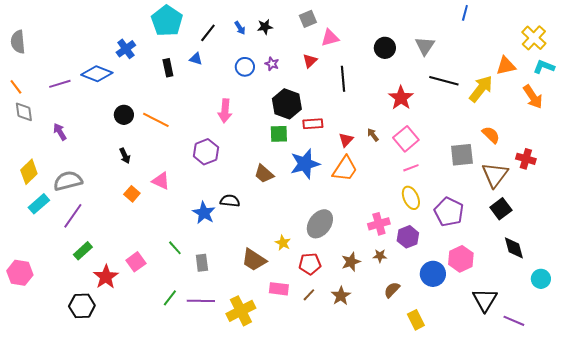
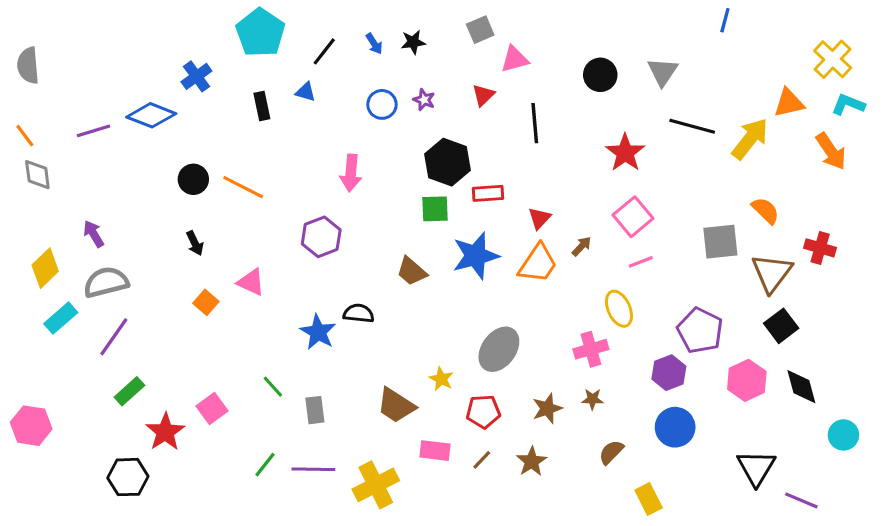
purple arrow: (60, 132) -> (94, 234), moved
brown arrow: (373, 135) -> (582, 246), moved, turned 80
yellow ellipse: (411, 198) -> (619, 309), moved
purple hexagon: (408, 237) -> (669, 373), moved
pink hexagon: (461, 259) -> (747, 380), moved

